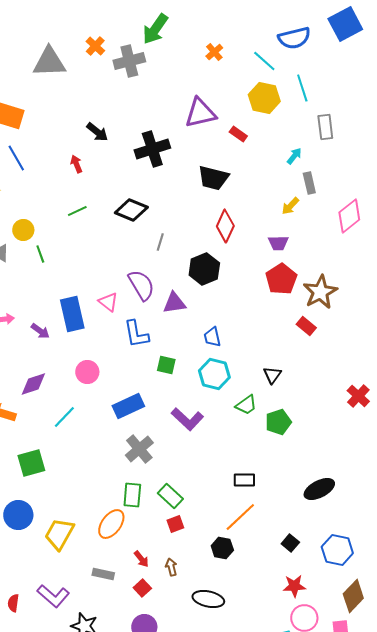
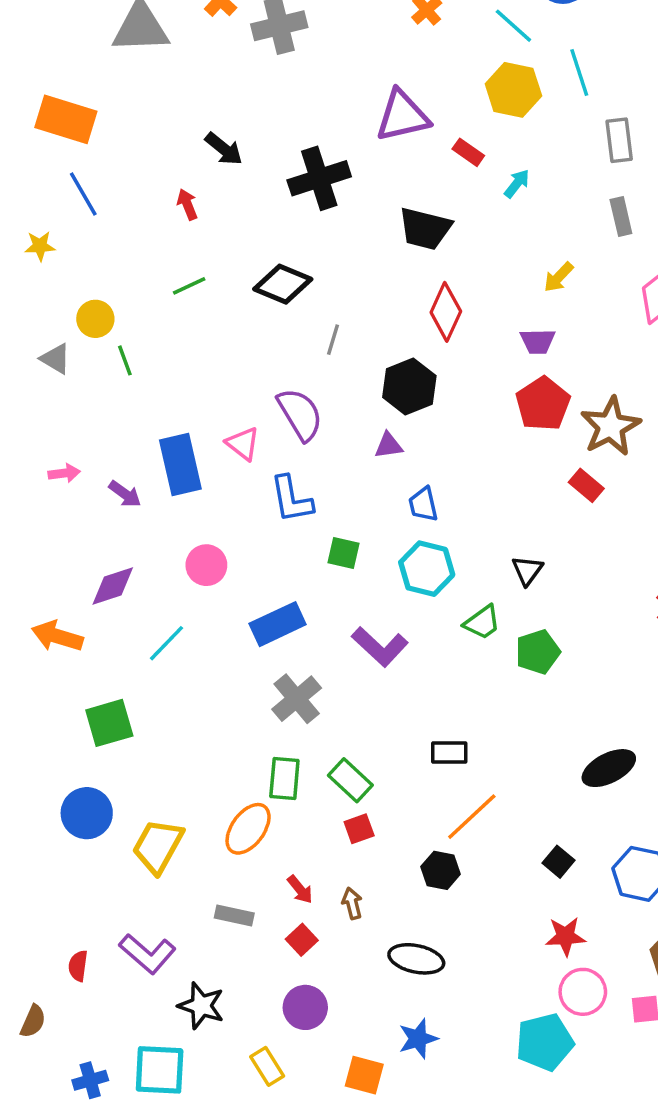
cyan arrow: (294, 156) -> (517, 184), moved
gray rectangle: (309, 183) -> (621, 216), moved
purple triangle: (174, 303) -> (389, 445), moved, size x0.7
black rectangle: (244, 480) -> (449, 752), moved

